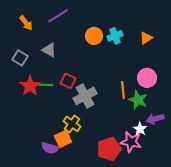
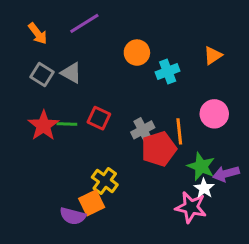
cyan cross: (115, 36) -> (168, 72), moved
gray square: (20, 58) -> (42, 74), moved
gray cross: (85, 96) -> (143, 130), moved, size x0.7
green star: (138, 100) -> (201, 166), moved
red pentagon: (109, 149) -> (159, 149), moved

